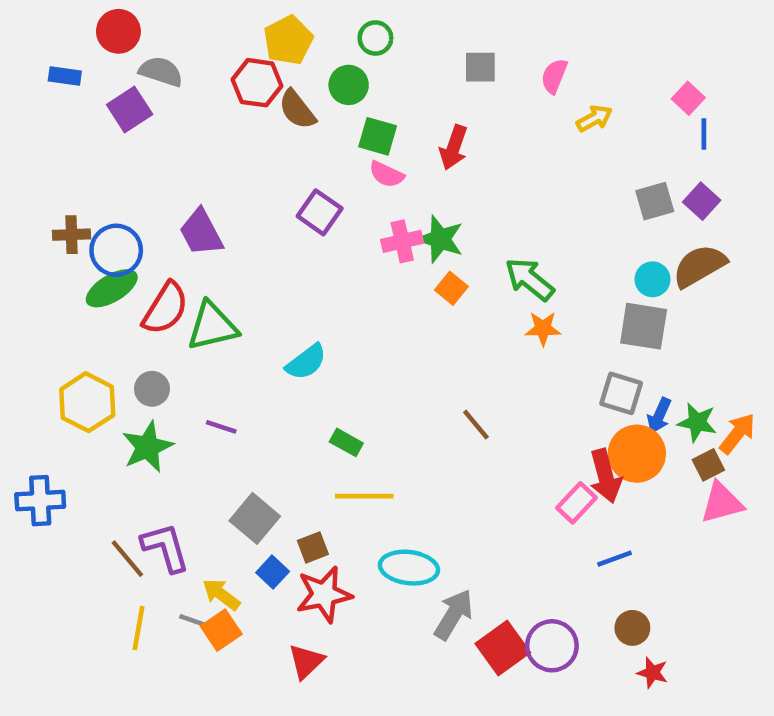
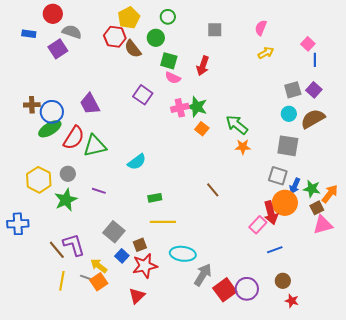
pink semicircle: (554, 76) -> (261, 28), moved
cyan circle: (652, 279) -> (289, 114), moved
green rectangle: (346, 442) -> (155, 198), turned -40

